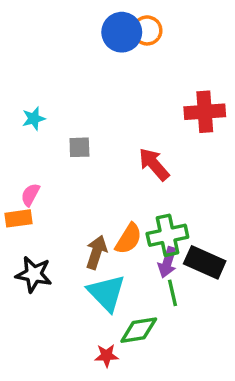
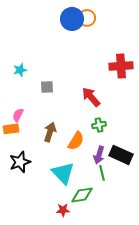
green cross: (167, 235) -> (99, 125), moved, size x0.6
brown arrow: (96, 252) -> (50, 132), moved
black star: (34, 274) -> (20, 162), turned -30

